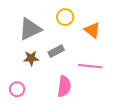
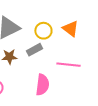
yellow circle: (65, 17) -> (43, 31), moved

